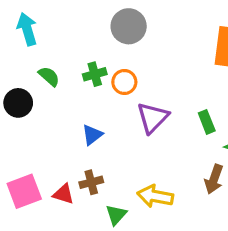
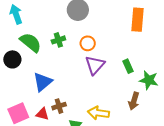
green semicircle: (49, 76) -> (31, 42), size x1.6
orange circle: (124, 82) -> (88, 43), moved
blue triangle: (92, 135) -> (43, 82), moved, size x1.5

